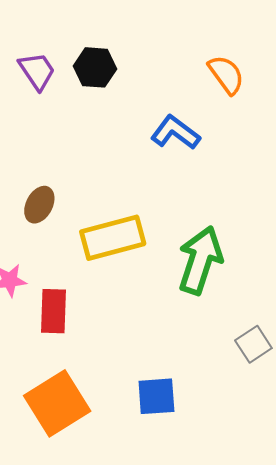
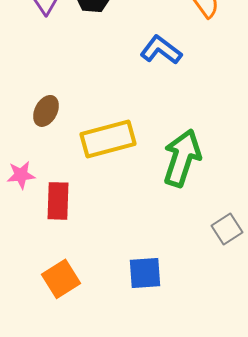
orange square: (57, 403) -> (61, 279), size x0.7

